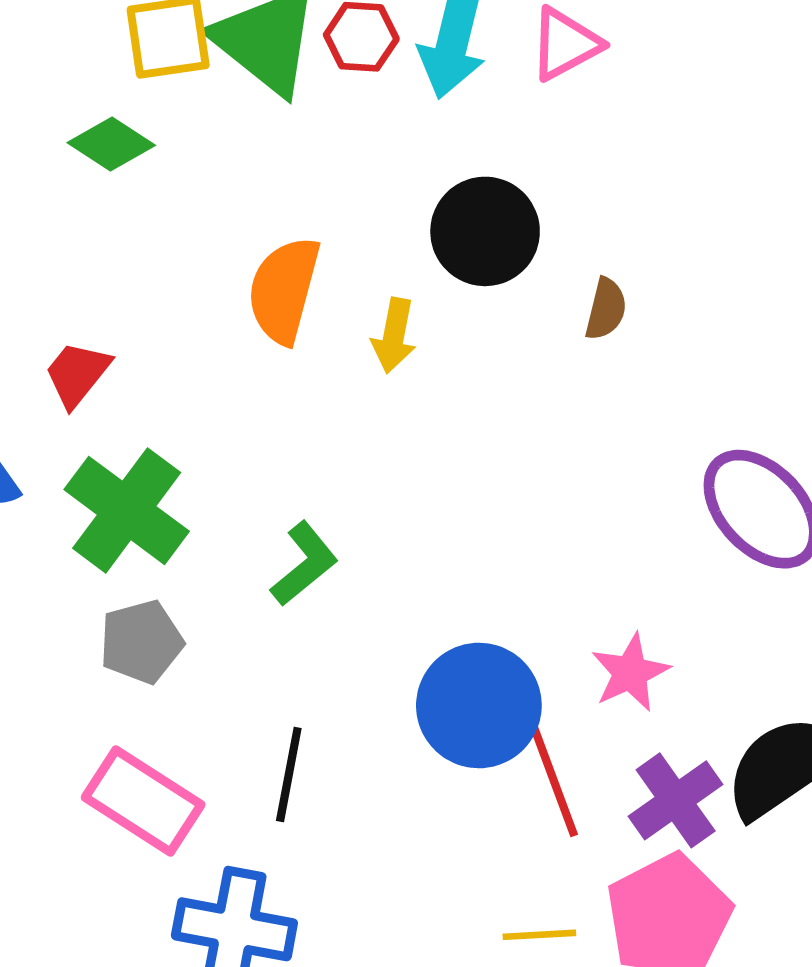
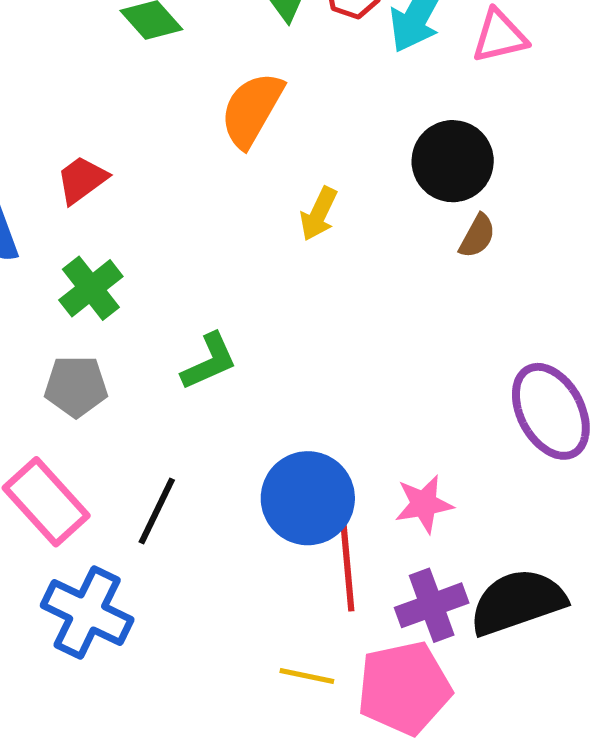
black circle: (485, 231) -> (453, 161), moved
orange semicircle: (284, 290) -> (252, 110), moved
green cross: (127, 510) -> (91, 288), size x0.7

